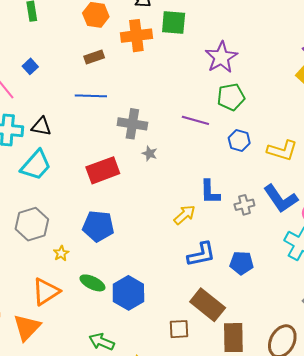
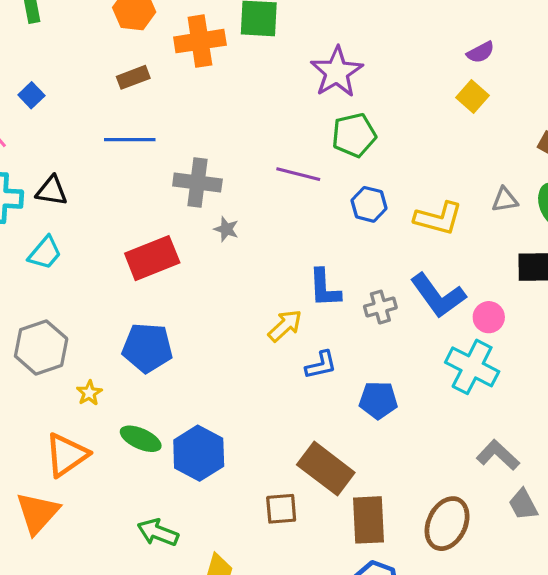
cyan trapezoid: (36, 165) -> (45, 253), size x0.7
blue L-shape: (201, 254) -> (321, 365), moved, size x0.7

